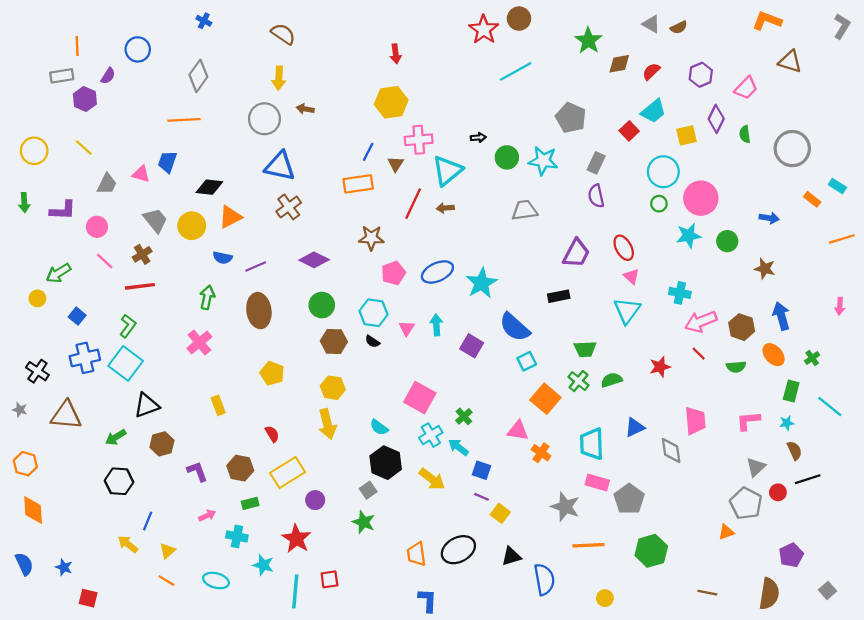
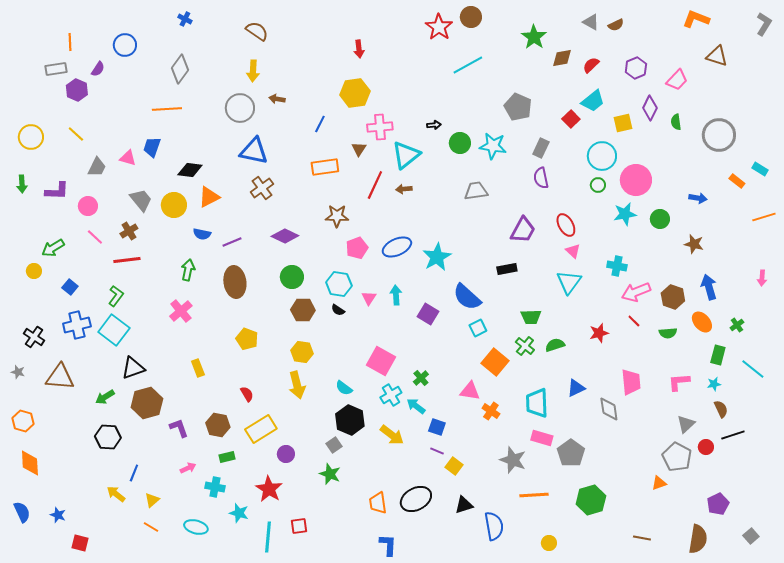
blue line: (368, 152) -> (320, 124), moved
brown hexagon: (162, 444) -> (147, 403), size x1.4

